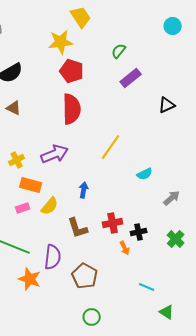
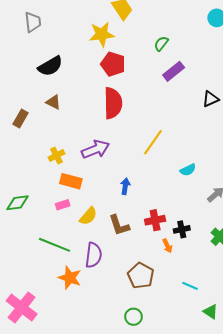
yellow semicircle: (50, 206) -> (88, 216), moved
brown pentagon: (85, 276) -> (141, 276), moved

